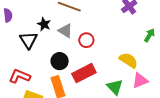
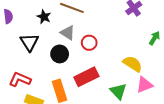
black star: (44, 24) -> (44, 17), moved
black circle: (60, 61) -> (60, 54), moved

